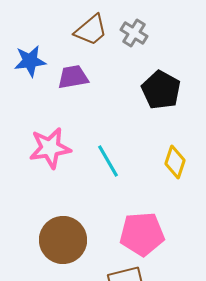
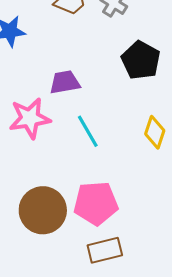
purple trapezoid: (73, 77) -> (65, 82), moved
pink pentagon: (142, 234) -> (96, 203), moved

